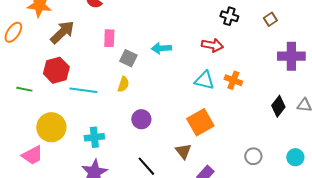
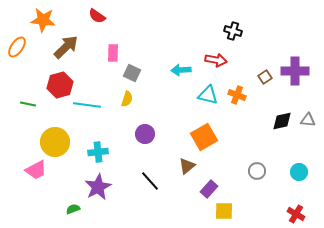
brown square: (270, 19) -> (265, 77), moved
cyan arrow: (161, 48) -> (181, 70), moved
black diamond: (278, 106) -> (282, 121), turned 40
brown triangle: (183, 151) -> (187, 166), turned 30

